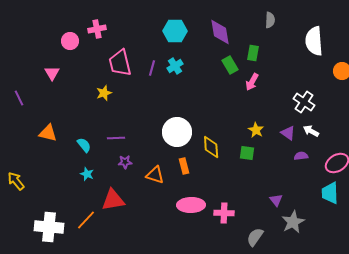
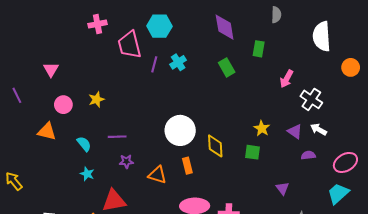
cyan hexagon: (175, 31) -> (159, 26), moved
pink circle: (70, 41) -> (63, 105), moved
pink trapezoid: (120, 63) -> (129, 45), moved
green rectangle: (230, 65) -> (227, 67), moved
pink arrow: (252, 82) -> (287, 79), moved
yellow star: (104, 93) -> (96, 99), moved
cyan trapezoid: (330, 193) -> (338, 193), turned 50
purple triangle: (276, 200) -> (282, 188), moved

